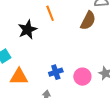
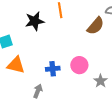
pink circle: (82, 77) -> (79, 65), moved

